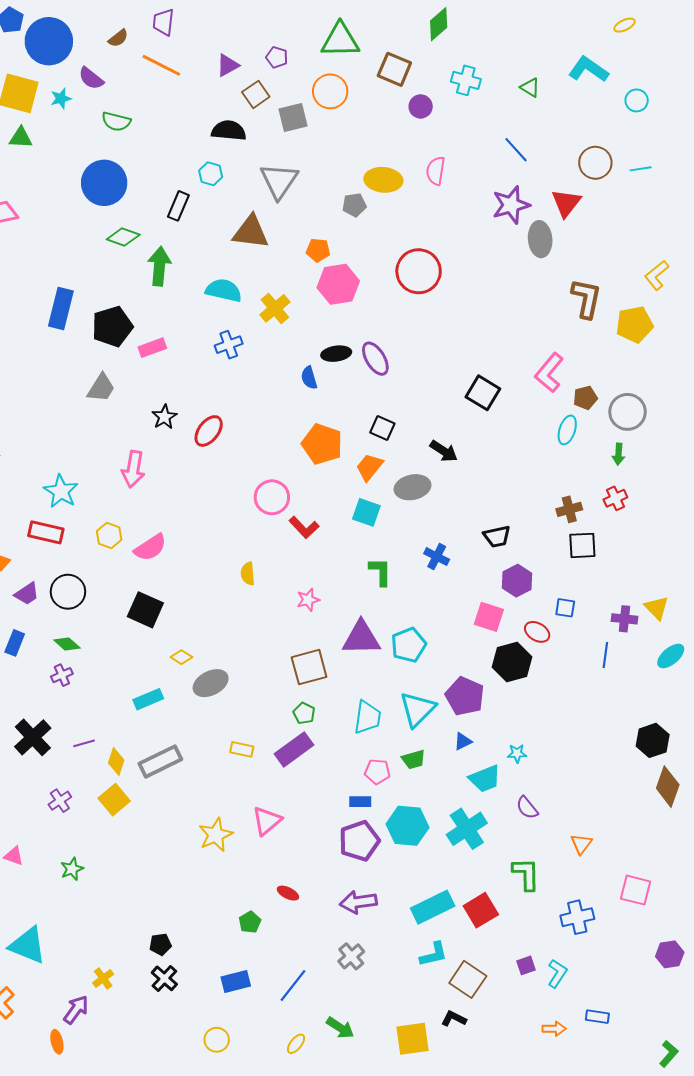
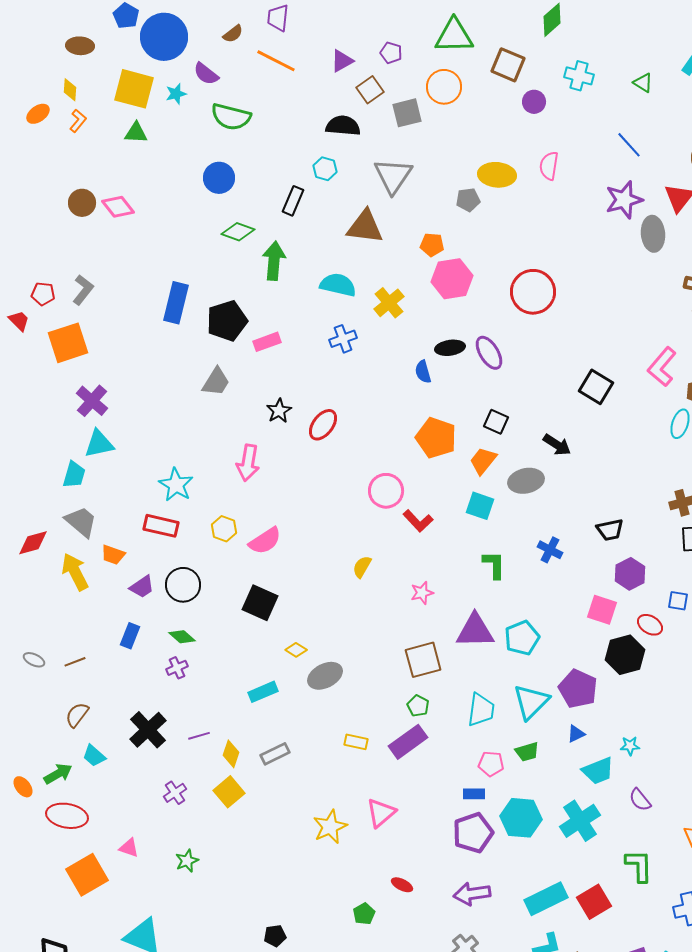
green semicircle: (116, 122) -> (231, 117), size x1.4
blue circle: (104, 183) -> (219, 178), size x0.7
red circle: (419, 271) -> (533, 292), moved
yellow semicircle: (248, 574) -> (362, 567), turned 35
gray rectangle: (160, 761) -> (275, 754), size x0.7

